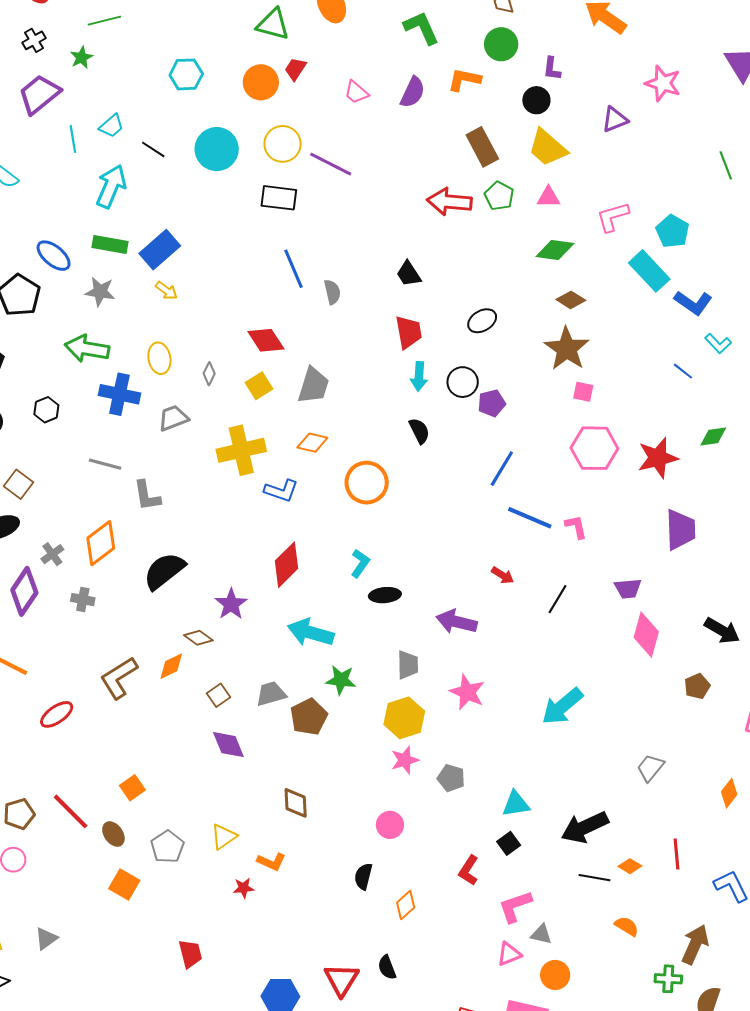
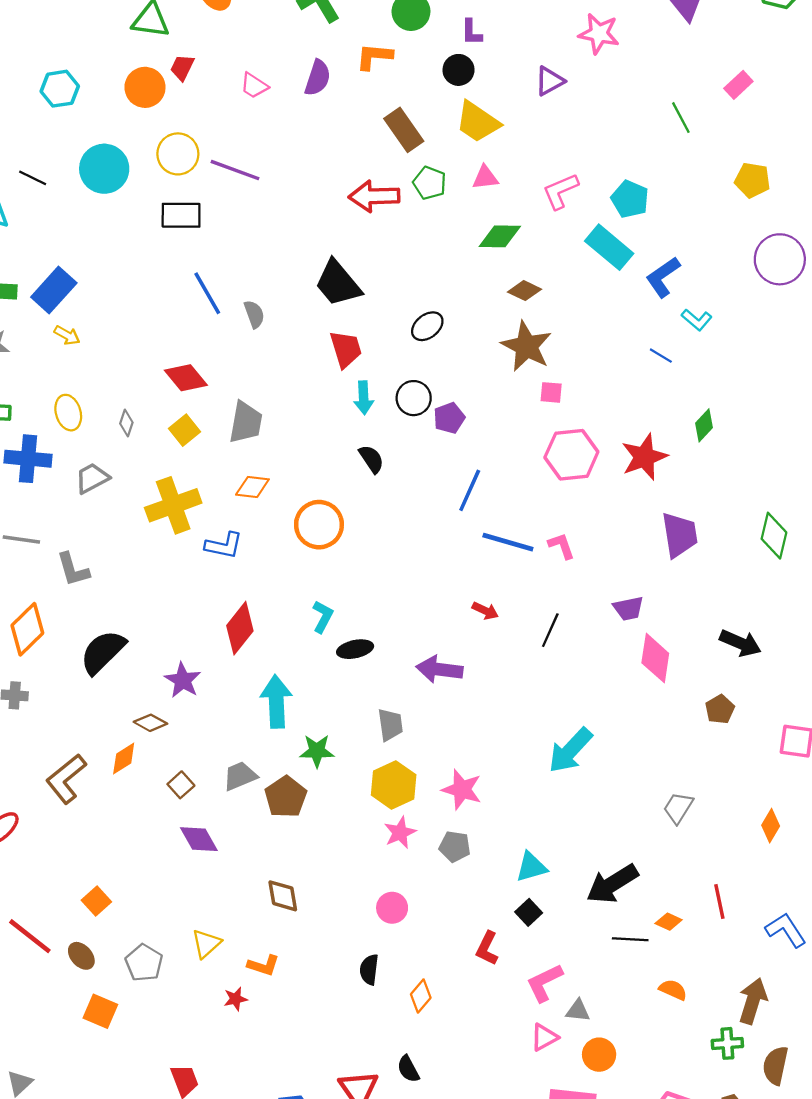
black trapezoid: (409, 274) -> (338, 283), size x1.6
blue L-shape: (693, 303) -> (663, 277), turned 117
green diamond: (713, 437) -> (704, 425), turned -32
cyan arrow: (311, 633) -> (276, 702), turned 78
pink star: (467, 692) -> (462, 790), moved

